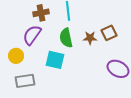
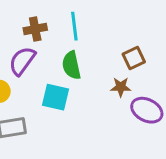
brown star: (90, 38) -> (121, 87), moved

